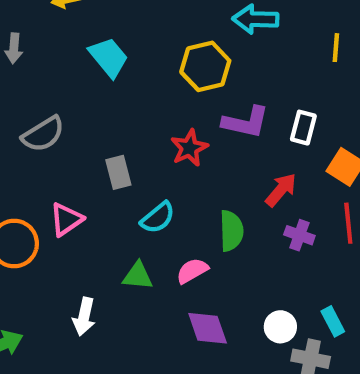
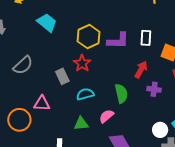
yellow hexagon: (205, 66) -> (88, 37), moved
red star: (189, 148) -> (82, 63), moved
cyan semicircle: (158, 218) -> (85, 94), turned -144
pink triangle: (66, 219) -> (42, 103), turned 48
white circle: (280, 327) -> (160, 130), moved

